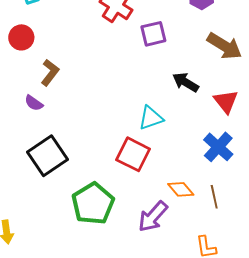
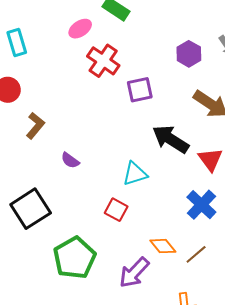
black arrow: (186, 82) -> (171, 139), size x1.4
purple semicircle: (34, 103) -> (70, 160), moved
red square: (133, 154) -> (116, 210), size x0.7
brown line: (214, 197) -> (196, 254), turned 60

